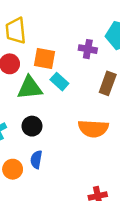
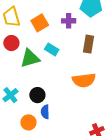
orange square: (44, 58) -> (40, 23), moved, turned -30
black circle: (32, 126) -> (37, 95), moved

